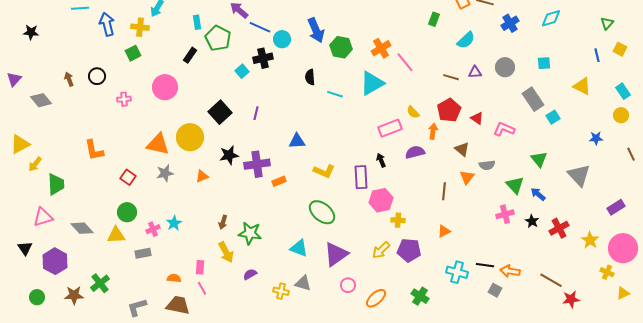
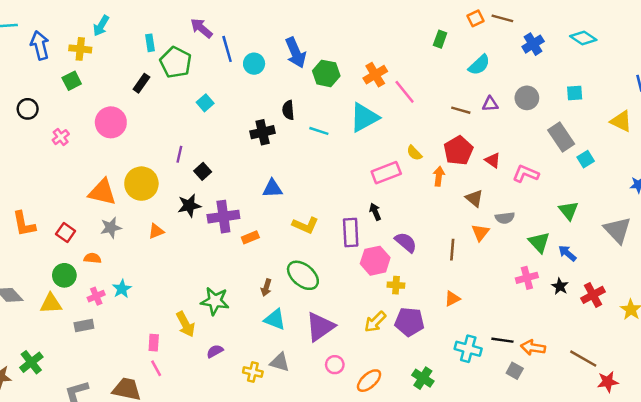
cyan diamond: (551, 18) -> (583, 38), turned 50
blue line: (260, 27) -> (227, 49), turned 50
black cross: (263, 58) -> (263, 132), moved
pink cross: (124, 99) -> (61, 137), turned -32
black square: (220, 112) -> (203, 171), moved, size x0.6
purple line: (256, 113) -> (179, 154), moved
orange L-shape: (94, 150) -> (24, 224), moved
purple semicircle: (415, 152) -> (406, 242), moved, turned 54
brown arrow: (223, 222) -> (266, 288), moved
orange semicircle: (174, 278) -> (92, 258), moved

